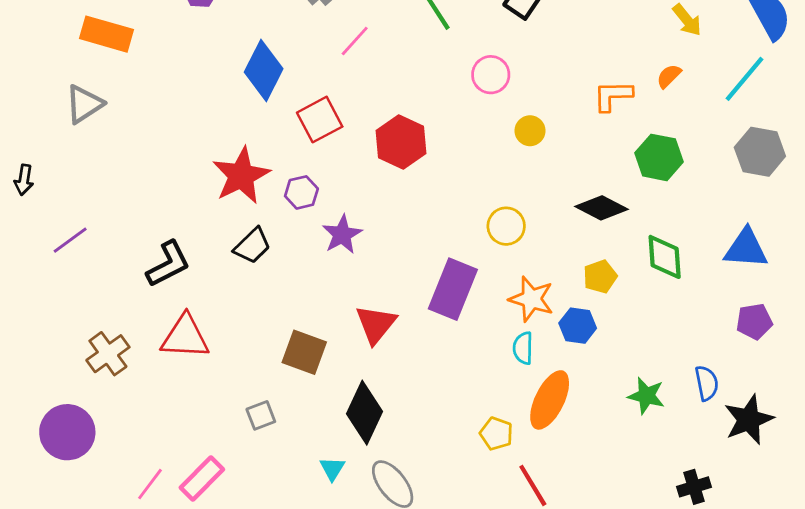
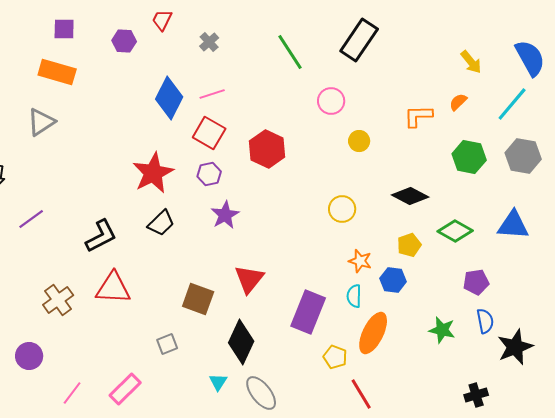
pink line: (355, 41) -> (212, 94), moved, turned 30
red square: (320, 120) -> (209, 133), turned -32
green hexagon: (659, 157) -> (469, 157), moved
purple hexagon: (301, 192) -> (209, 174), moved
green diamond: (665, 257) -> (455, 231), turned -56
purple rectangle: (453, 289) -> (308, 312), moved
orange star: (531, 299) -> (360, 261), size x0.7
purple pentagon: (754, 321) -> (476, 282), moved
purple circle: (67, 432) -> (29, 356), size x0.7
pink line: (150, 484) -> (72, 393), moved

